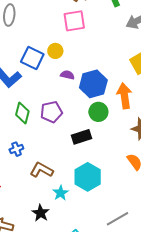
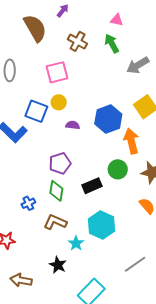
pink square: (74, 21) -> (57, 72), moved
blue hexagon: (93, 84) -> (108, 119), moved
green circle: (98, 112) -> (118, 169), moved
green diamond: (22, 113) -> (56, 191), moved

